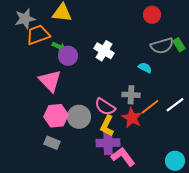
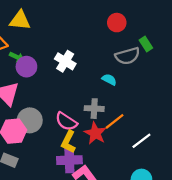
green rectangle: (179, 45) -> (146, 44), moved
white line: (175, 105) -> (141, 141), moved
gray circle: (79, 117) -> (30, 120), moved

